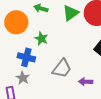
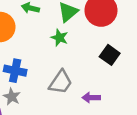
green star: (41, 39) -> (60, 38), moved

